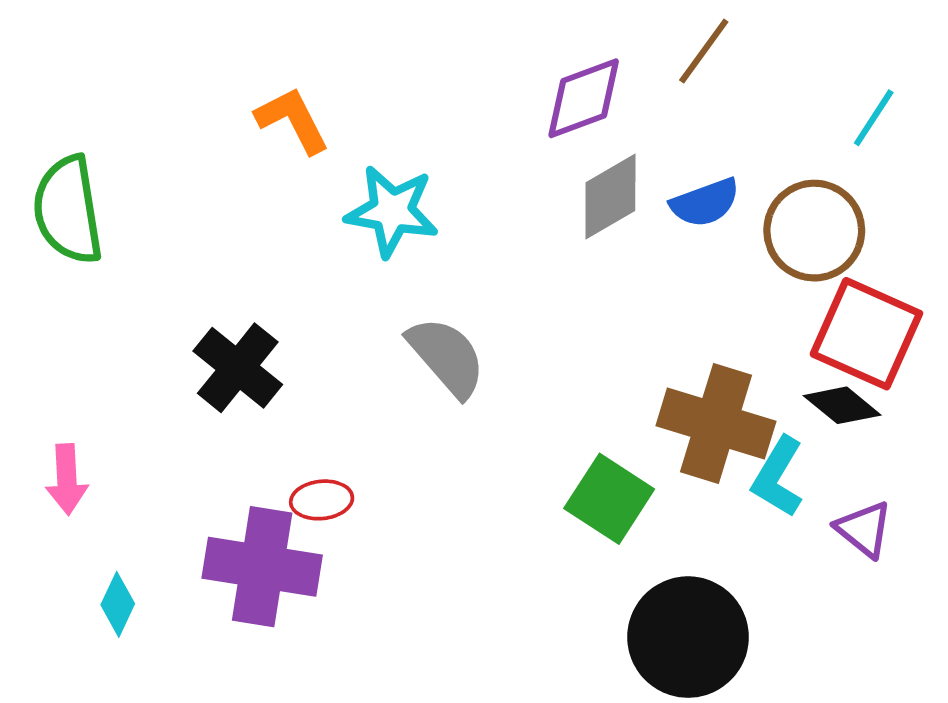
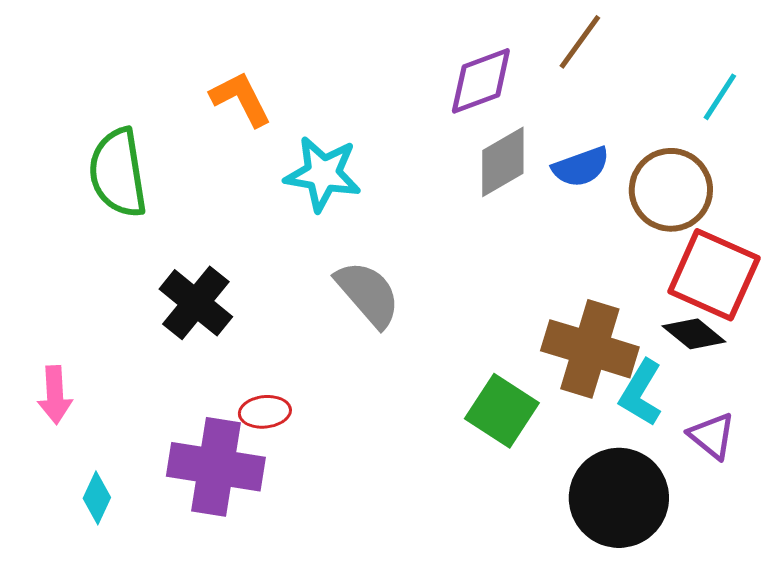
green semicircle: (68, 210) -> (118, 173), moved
black circle: (688, 637) -> (619, 498), moved

